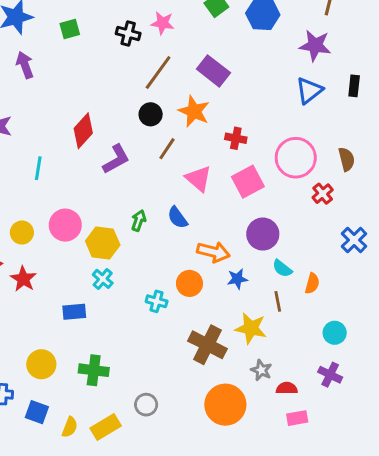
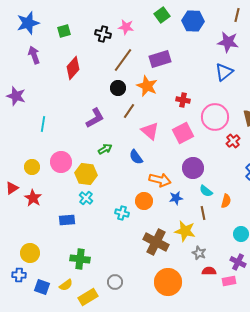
purple rectangle: (213, 71) -> (160, 59), turned -55
red diamond: (83, 131) -> (73, 68), moved
red cross: (236, 138) -> (183, 100), moved
green arrow: (139, 221) -> (105, 149), moved, turned 40
yellow circle: (41, 364) -> (30, 253), moved
gray star: (261, 370) -> (199, 253), moved
pink rectangle: (297, 418) -> (229, 281), moved
yellow semicircle: (70, 427) -> (66, 285), moved, turned 32

